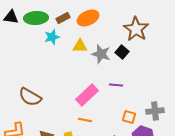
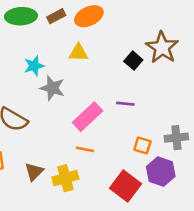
brown star: (136, 29) -> (162, 48), moved
cyan star: (52, 37) -> (34, 66), moved
gray star: (101, 54) -> (52, 88), moved

